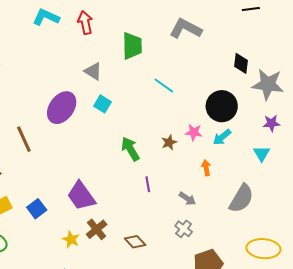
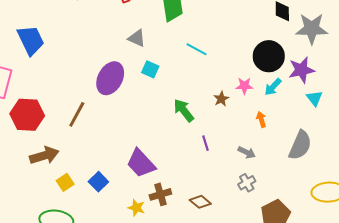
cyan line: (164, 85) -> (197, 49), moved
purple star: (271, 123) -> (302, 70), moved, size x1.5
brown line: (24, 139) -> (77, 114), turned 60
brown cross: (97, 229) -> (160, 194), turned 30
gray cross: (184, 229) -> (247, 183), turned 30

